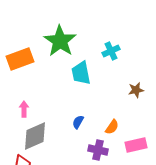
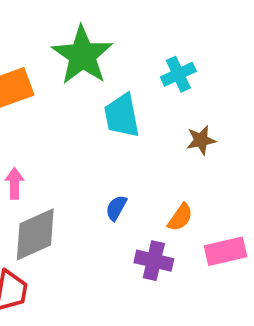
brown star: (136, 90) -> (201, 140), moved

